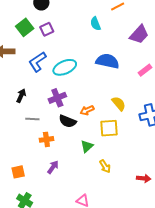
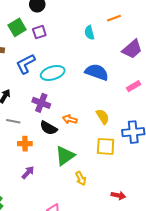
purple cross: (57, 98) -> (41, 103), turned 36
orange arrow: (87, 110) -> (70, 119), turned 32
yellow square: (109, 128) -> (106, 146), moved
green triangle: (87, 146) -> (65, 156), size x1.5

